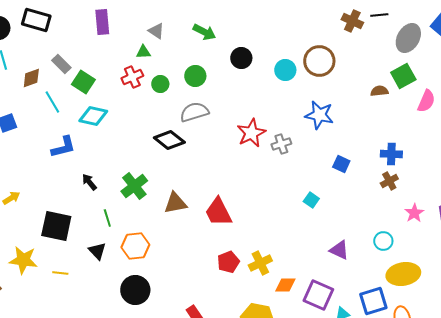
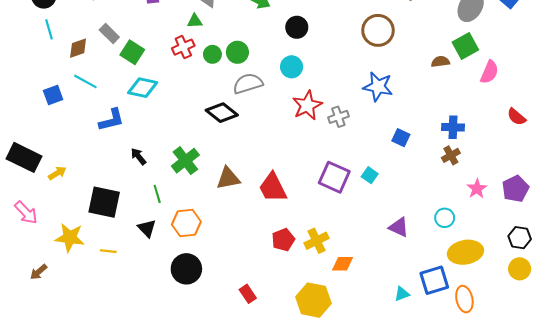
cyan circle: (285, 70) -> (292, 67), moved
green circle: (195, 76) -> (237, 52), moved
cyan line: (52, 102) -> (85, 81), moved, turned -30
purple square: (318, 295) -> (334, 177), moved

